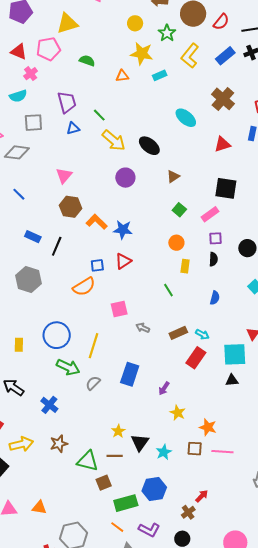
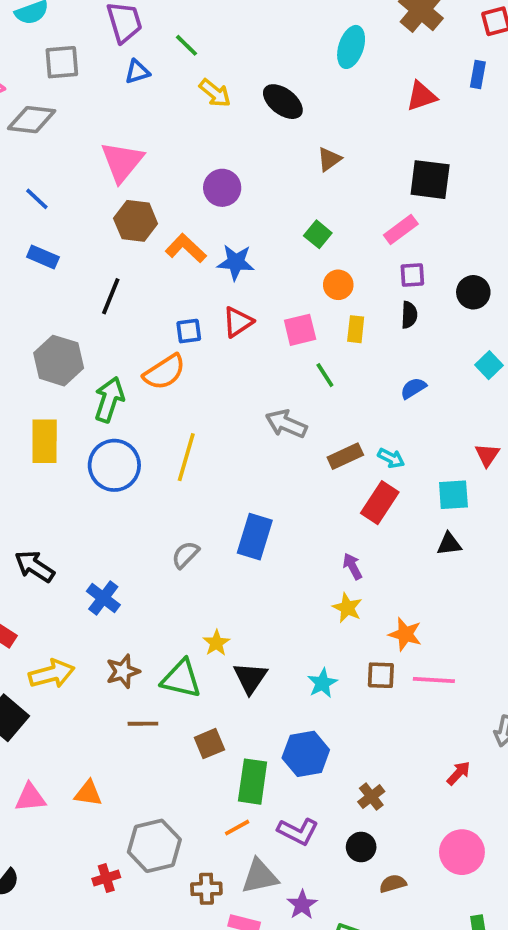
cyan ellipse: (186, 118) -> (351, 47), turned 70
yellow arrow: (114, 140) -> (215, 93), size x0.7
pink triangle: (64, 176) -> (122, 162), size x1.4
purple circle: (125, 178) -> (222, 188), moved
green square: (179, 210) -> (318, 234), moved
blue rectangle: (33, 237) -> (43, 257), moved
blue semicircle: (215, 298) -> (413, 388), turned -136
pink square: (119, 309) -> (300, 330), moved
gray arrow: (143, 328) -> (286, 424), moved, size x1.5
yellow rectangle: (19, 345) -> (45, 441), moved, size x1.6
yellow line: (94, 346) -> (186, 457), moved
cyan square: (235, 354) -> (453, 495), size x0.7
green arrow: (68, 367) -> (109, 400), moved, turned -95
purple arrow: (164, 388) -> (352, 566), moved, turned 120
yellow star: (118, 431) -> (216, 643), moved
black triangle: (140, 442) -> (250, 678), moved
brown line: (115, 456) -> (143, 724), moved
green triangle: (88, 461) -> (181, 679), moved
red arrow: (202, 496) -> (459, 773), moved
green rectangle: (126, 503) -> (253, 782), turned -65
orange line: (117, 527) -> (237, 828), turned -64

